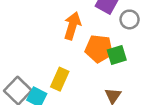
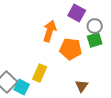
green square: (117, 55) -> (95, 40), moved

